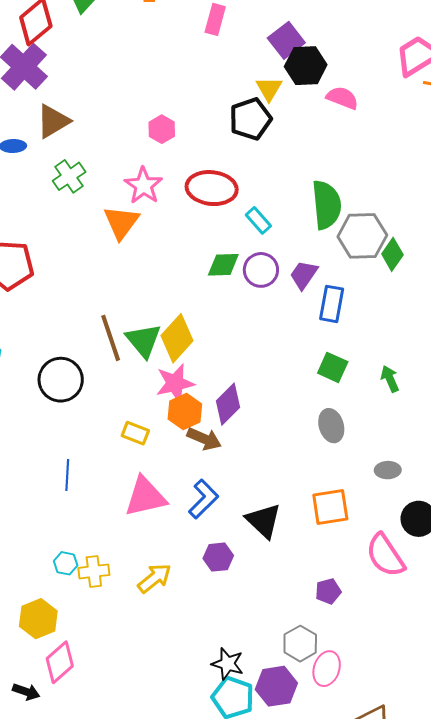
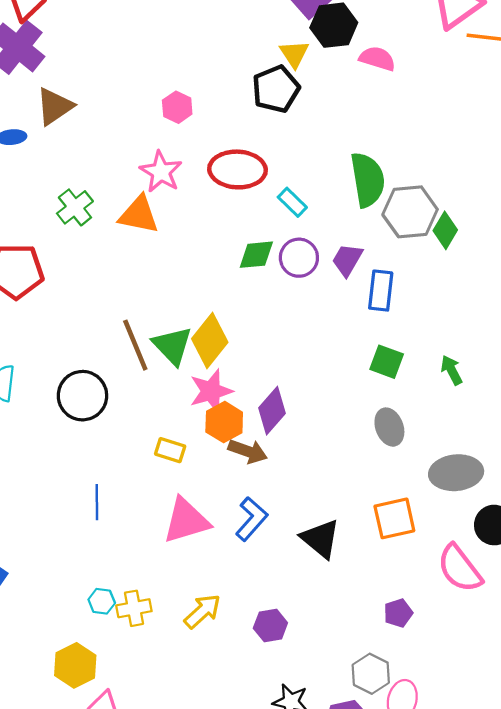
green cross: (69, 176) -> (75, 207), moved
orange triangle: (121, 222) -> (139, 215), turned -51
gray ellipse: (388, 470) -> (456, 473), size x1.8
purple hexagon: (218, 557) -> (270, 626), moved

